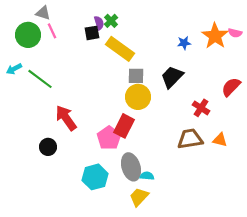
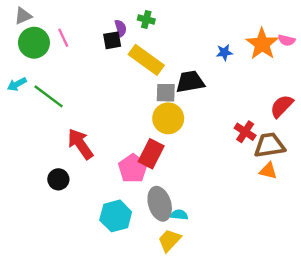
gray triangle: (43, 13) -> (23, 16), moved, turned -42
green cross: (111, 21) -> (146, 20), moved, turned -32
black trapezoid: (172, 77) -> (190, 82), moved, turned 35
brown trapezoid: (190, 139) -> (269, 145), moved

